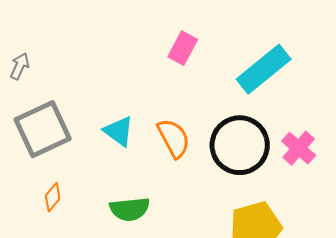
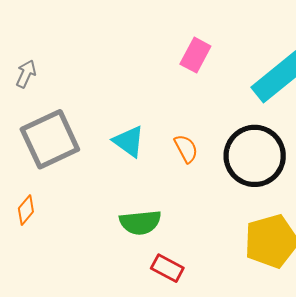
orange semicircle: (174, 138) -> (186, 149), size x0.7
orange diamond: (53, 197) -> (26, 210), moved

